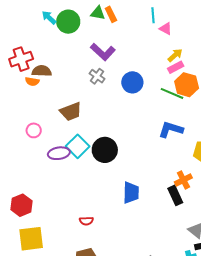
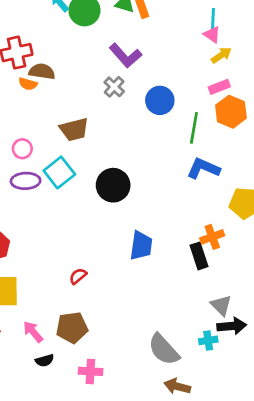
cyan line: (153, 15) -> (213, 19), moved
yellow arrow: (175, 55) -> (221, 55), moved
green line: (172, 93) -> (194, 128), moved, turned 70
cyan square: (78, 146) -> (59, 172), moved
purple ellipse: (59, 153) -> (26, 181), moved
red semicircle: (86, 221) -> (78, 276), turned 136

